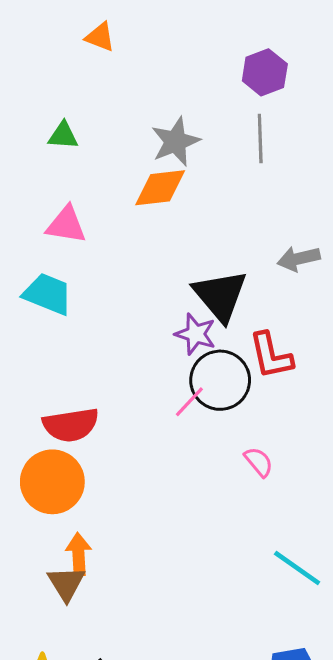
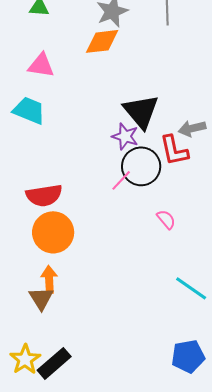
gray arrow: (299, 259) -> (192, 128), moved
orange circle: (52, 482) -> (53, 232), moved

